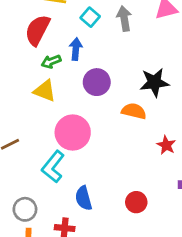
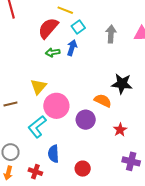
cyan square: (90, 17) -> (78, 27), moved
purple circle: (97, 82) -> (86, 120), moved
yellow triangle: (45, 91) -> (39, 87), moved, turned 36
red circle: (136, 202) -> (83, 169), moved

